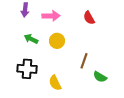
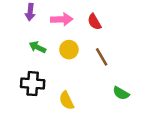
red semicircle: (89, 18) -> (94, 22), moved
brown line: (84, 61) -> (102, 57), moved, turned -49

